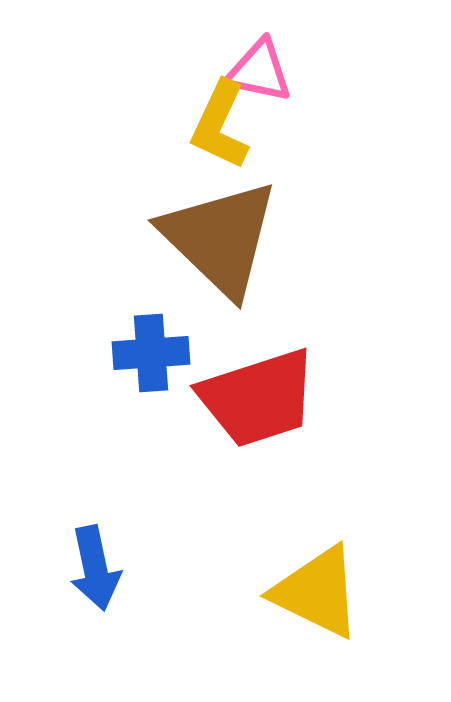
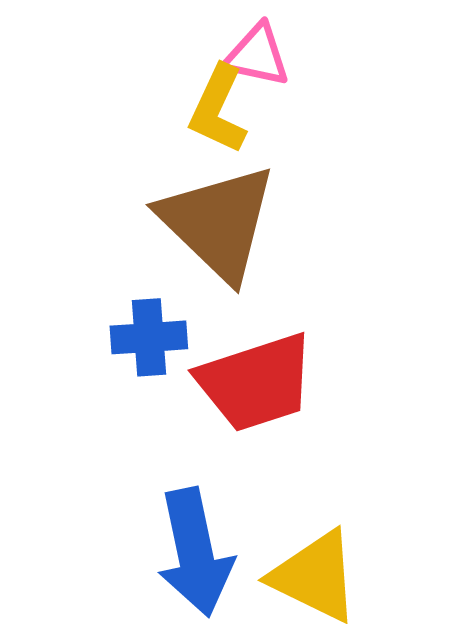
blue arrow: (95, 568) -> (195, 552), moved, size x1.5

